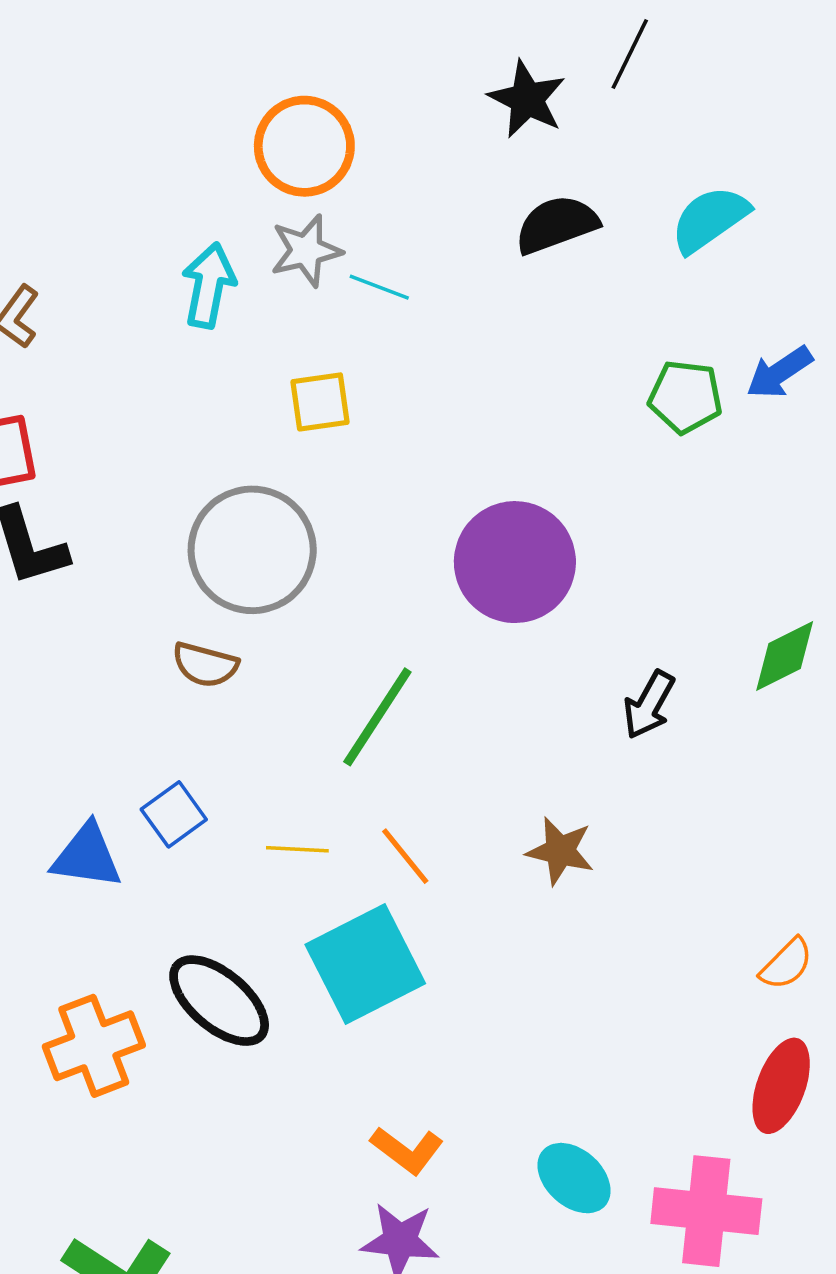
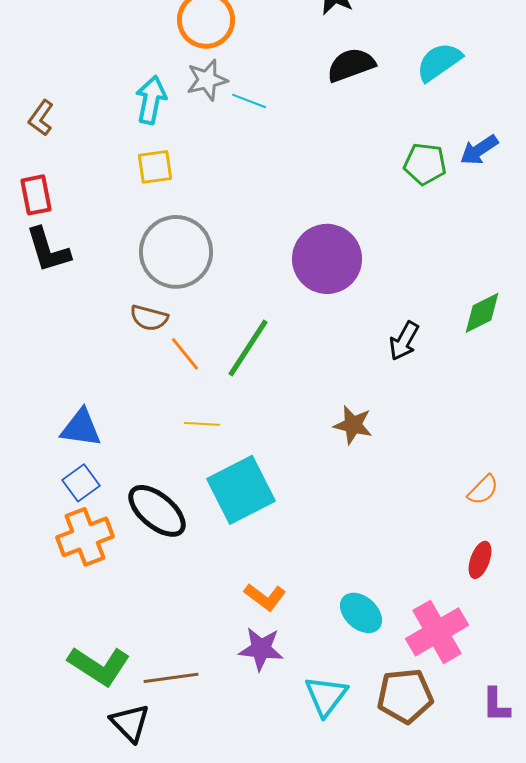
yellow square: (320, 402) -> (155, 167), moved
blue square: (174, 814) -> (81, 483), moved
orange line: (405, 856) -> (185, 354), moved
red ellipse: (781, 1086) -> (480, 560), size x0.7
pink cross: (706, 1211) -> (437, 632), turned -36

